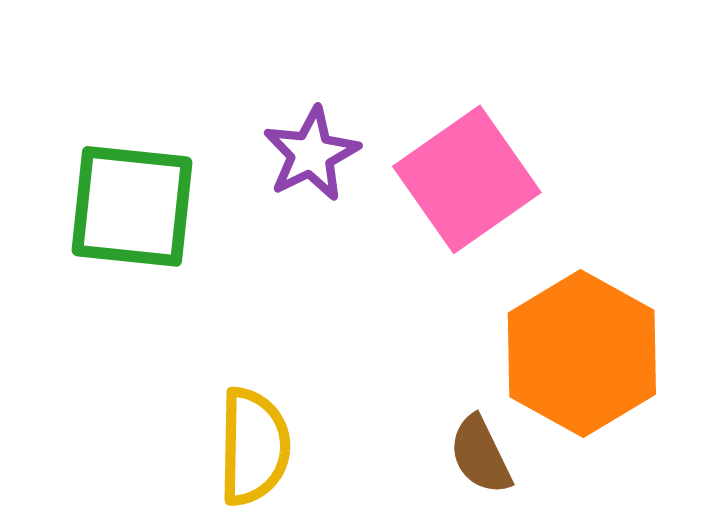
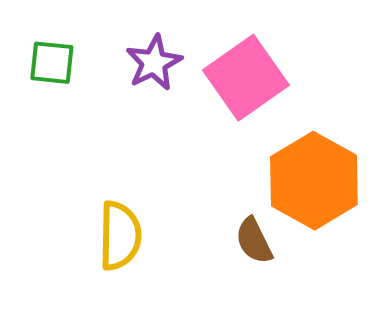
green square: (132, 206) -> (52, 63), moved, size x0.6

